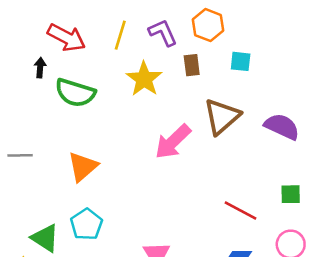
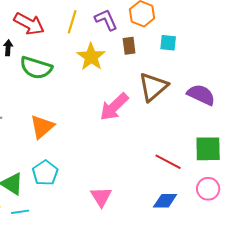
green square: (291, 194) -> (208, 149), size x1.6

